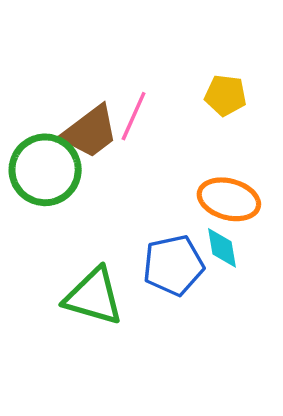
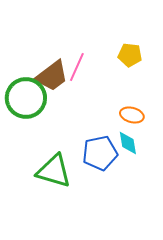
orange ellipse: (229, 199) -> (132, 115), size x0.7

